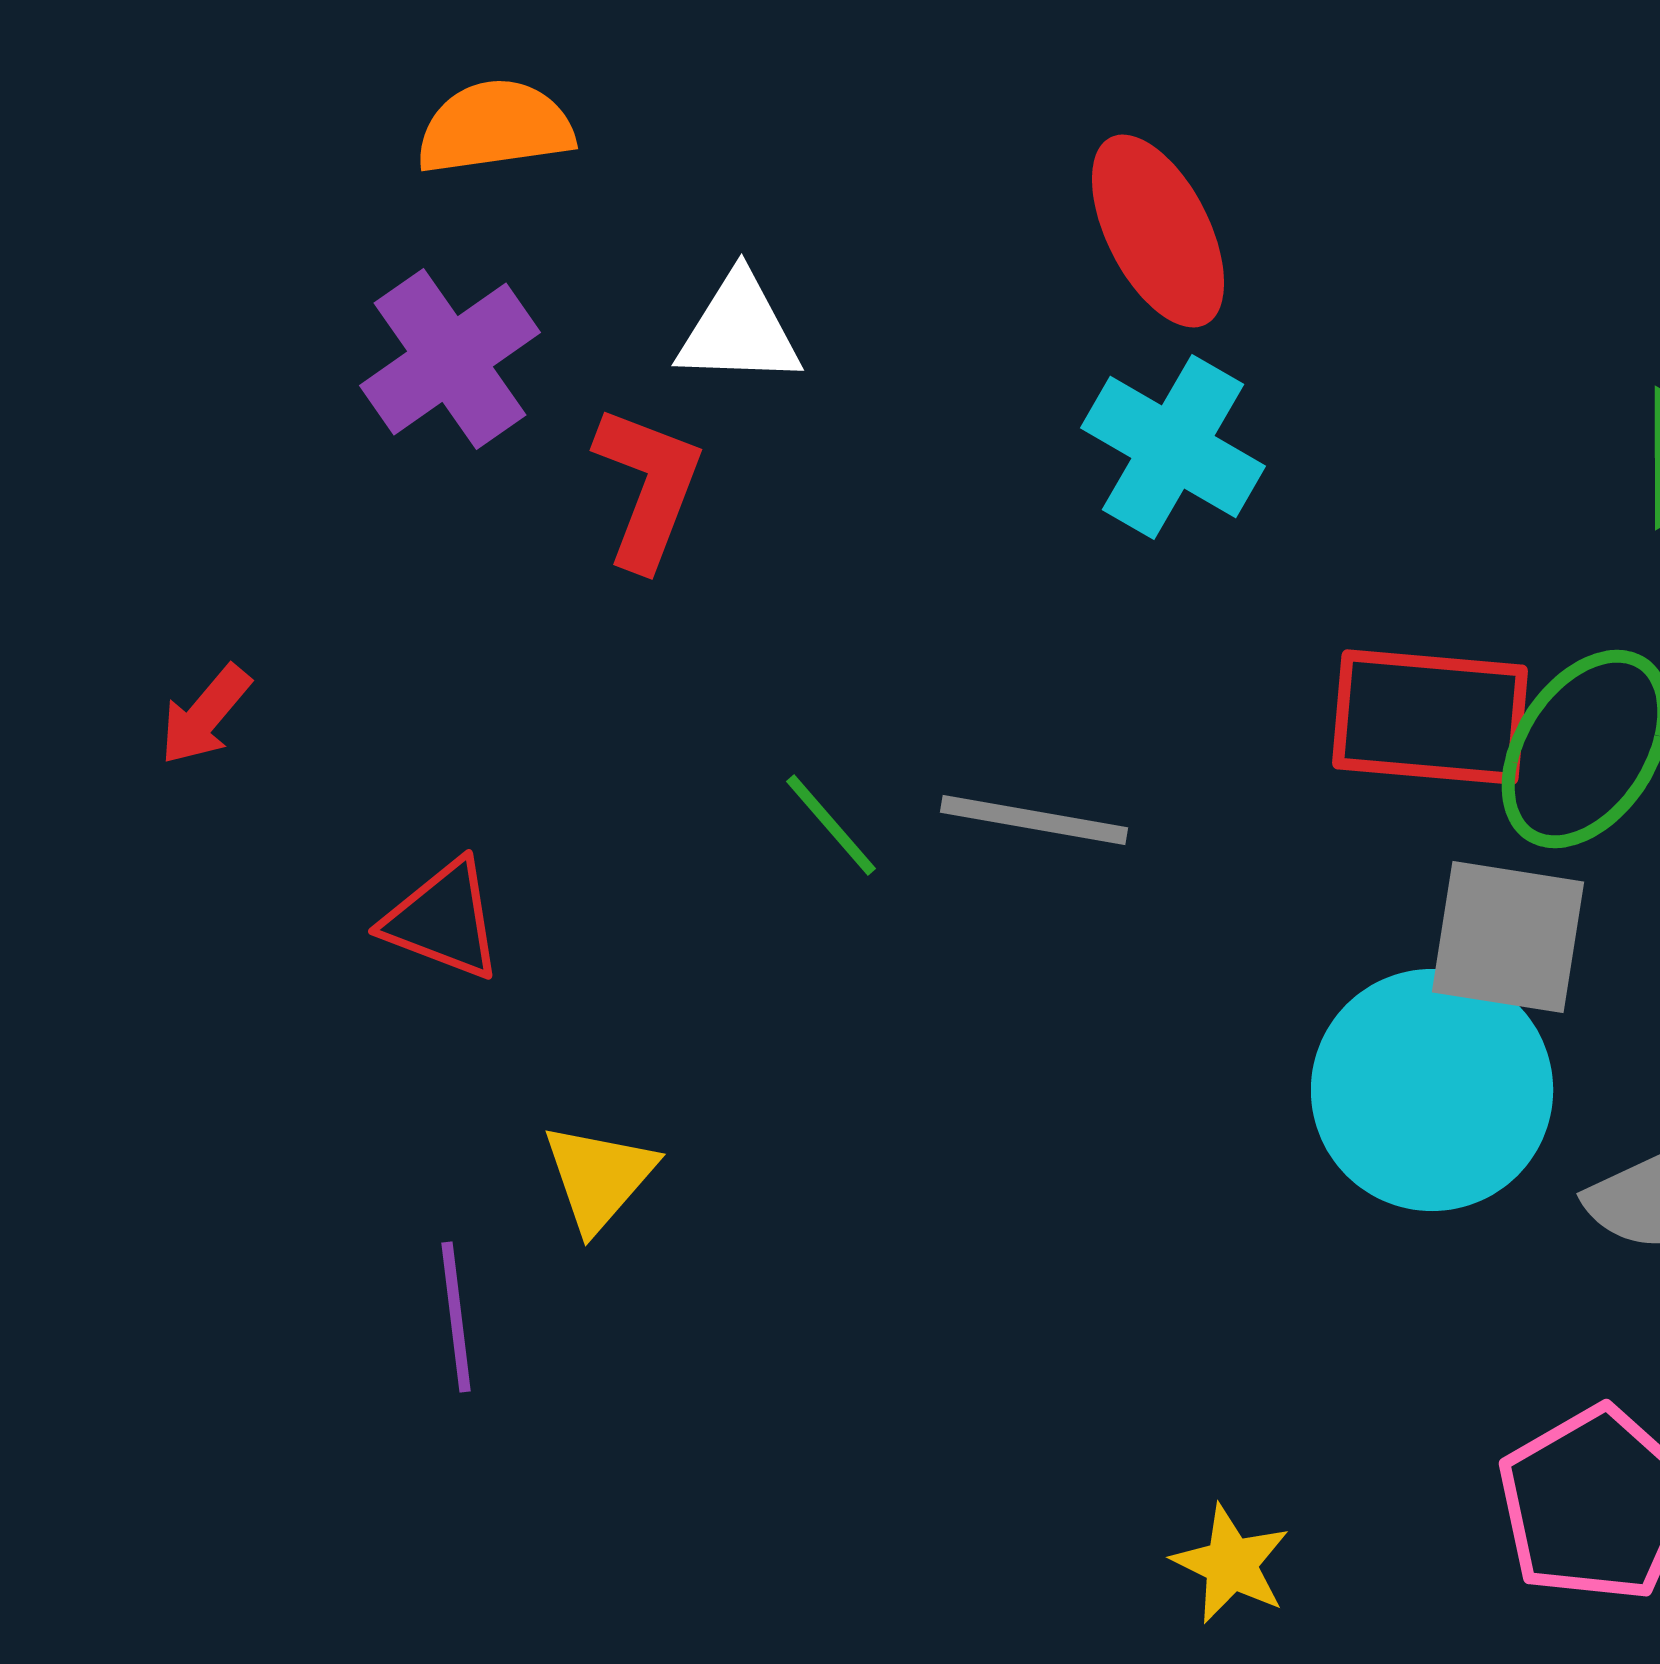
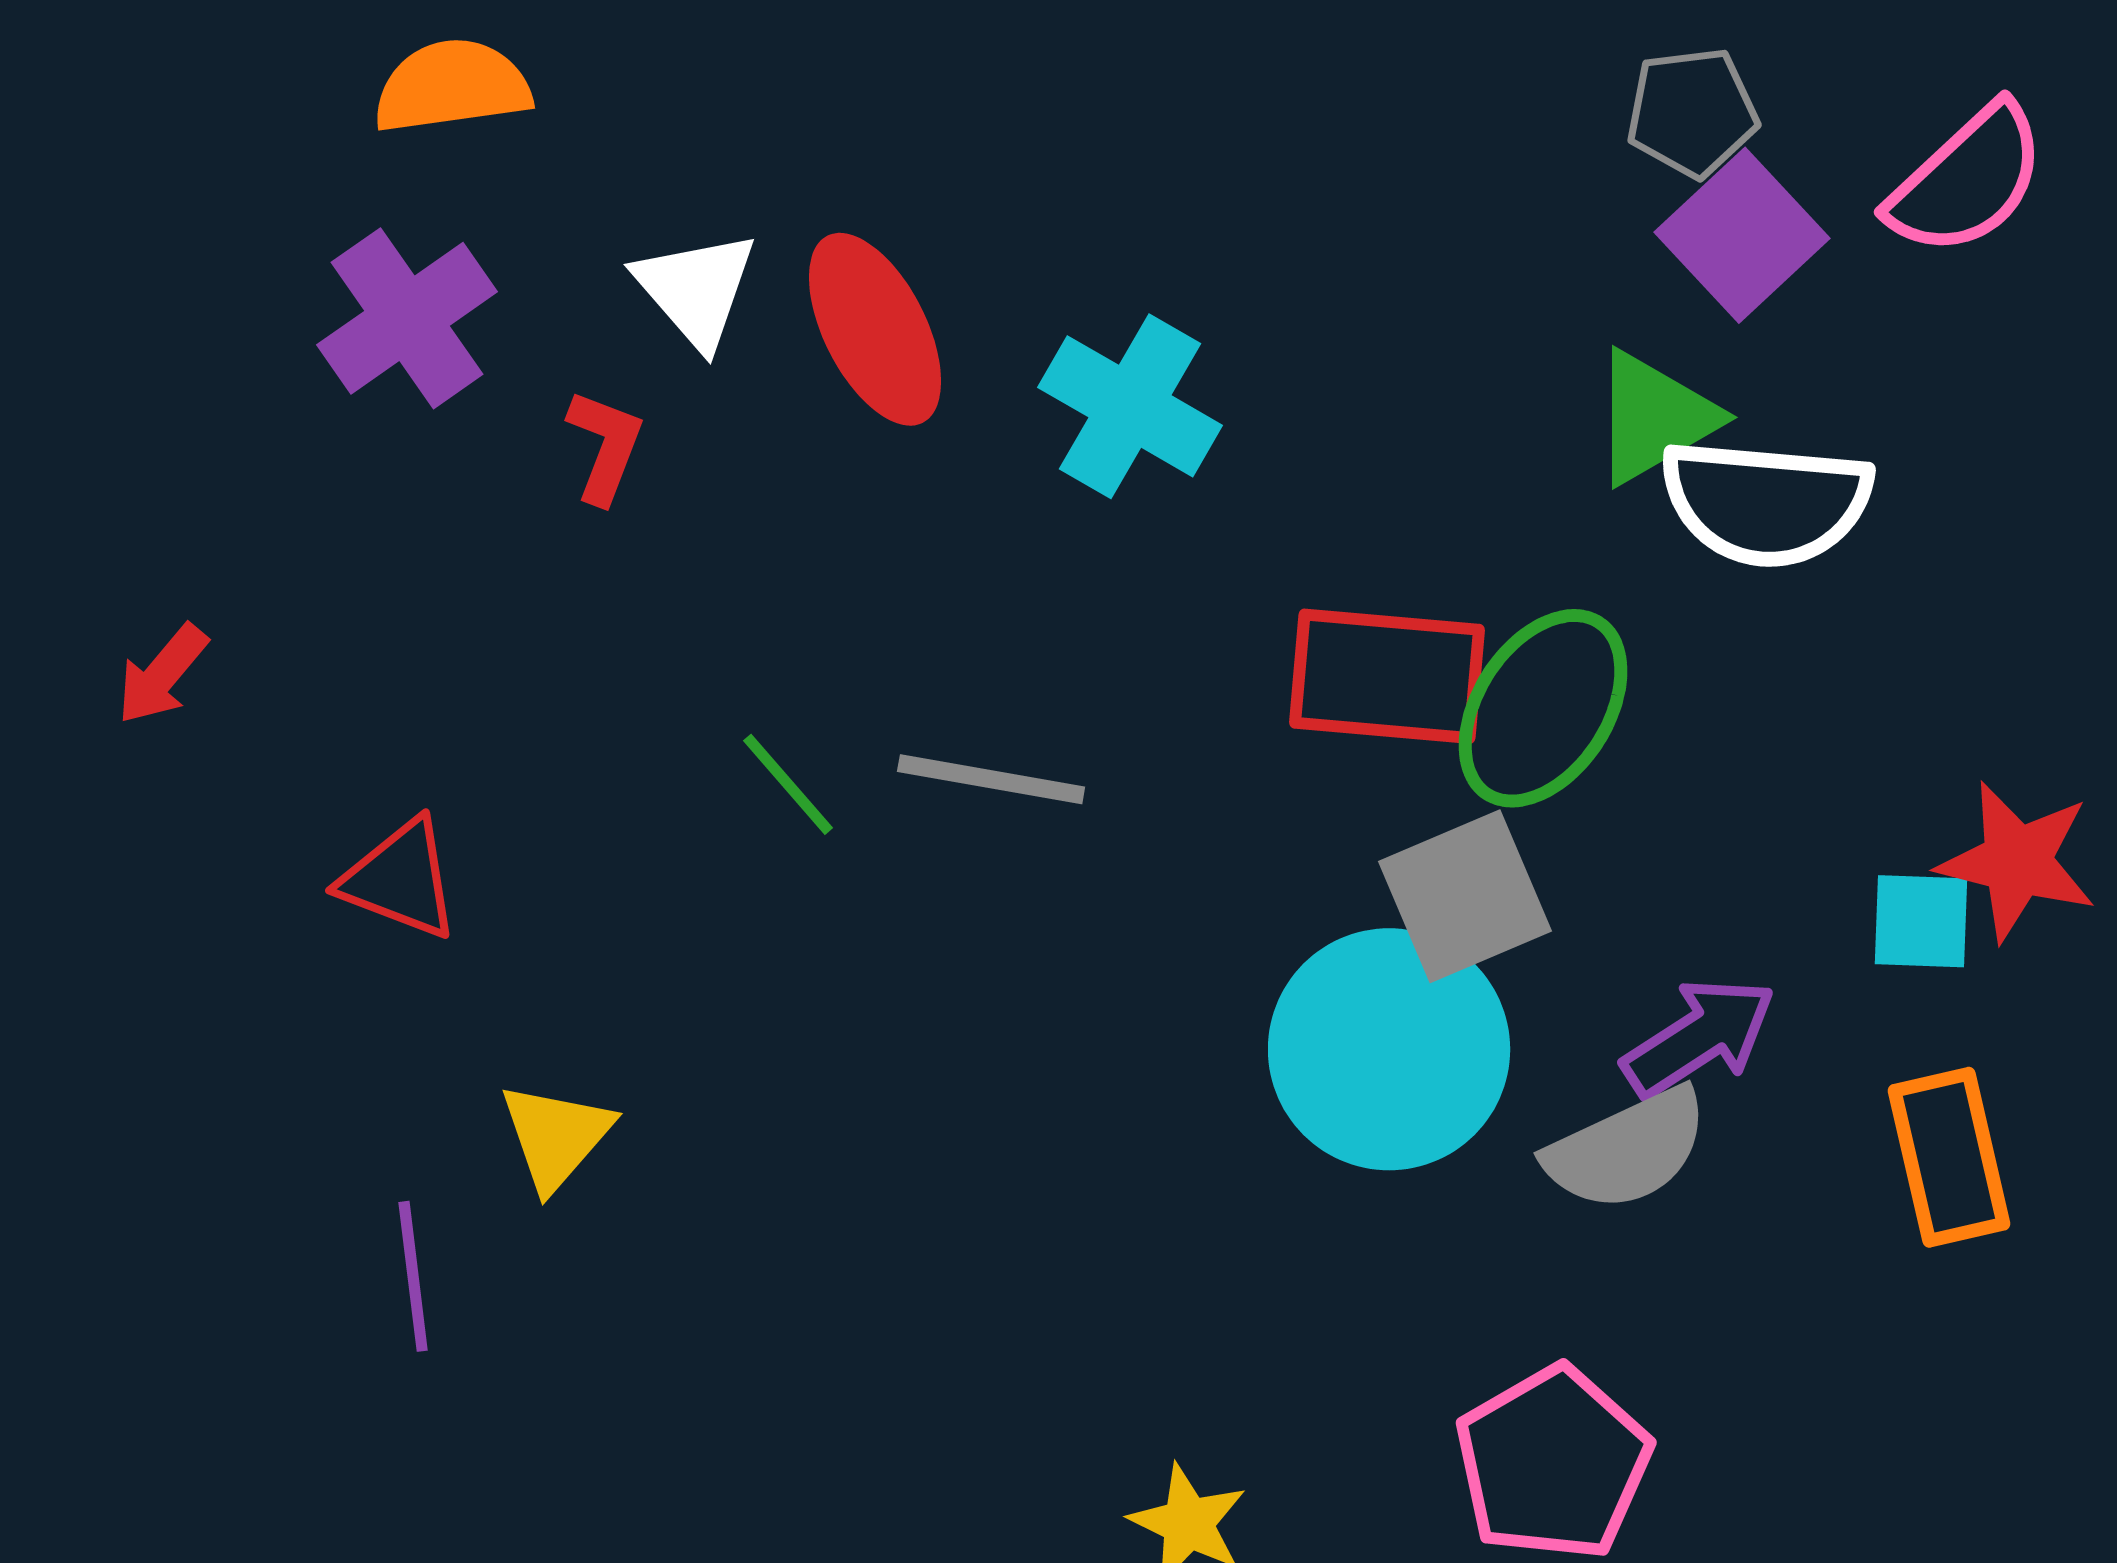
red ellipse: (1158, 231) -> (875, 329), moved
white triangle: (739, 330) -> (696, 289), turned 47
red L-shape: (648, 487) -> (605, 446), size x0.7
gray square: (1508, 937) -> (1465, 896), turned -32

